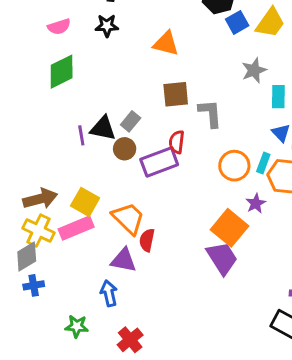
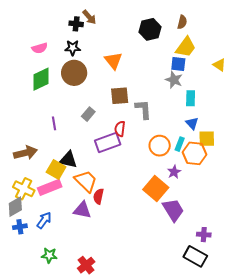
blue square: (237, 22) -> (178, 64), moved, turned 35
orange triangle: (166, 44) -> (113, 61), turned 36
gray star: (254, 70) -> (174, 80), turned -30
black triangle: (103, 128) -> (68, 160), moved
brown circle: (125, 149) -> (74, 73), moved, size x1.6
brown arrow: (40, 199) -> (25, 153), moved
purple trapezoid: (222, 258) -> (173, 210), moved
blue arrow: (109, 293) -> (44, 220), moved, turned 48

